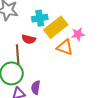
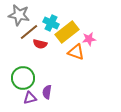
cyan cross: (40, 18) -> (51, 23), turned 35
brown line: (18, 54) -> (29, 32), moved, turned 54

